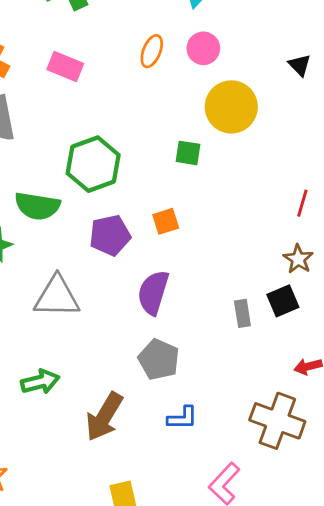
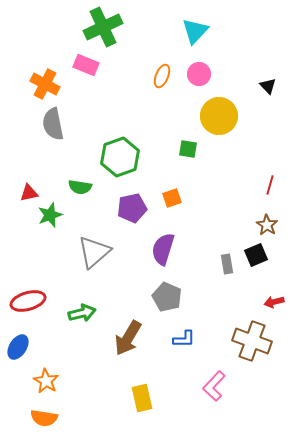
pink rectangle: (65, 66) -> (86, 65), moved
green semicircle: (37, 206) -> (80, 187), size x0.7
gray triangle: (57, 297) -> (94, 252), turned -42

